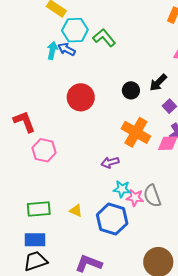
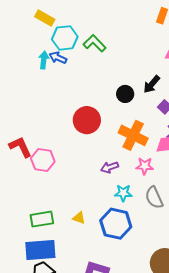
red circle: (81, 97) -> (87, 120), moved
red L-shape: (24, 122) -> (20, 147), moved
pink star: (135, 198) -> (145, 166), moved
blue rectangle: (35, 240) -> (40, 250), size x1.4

